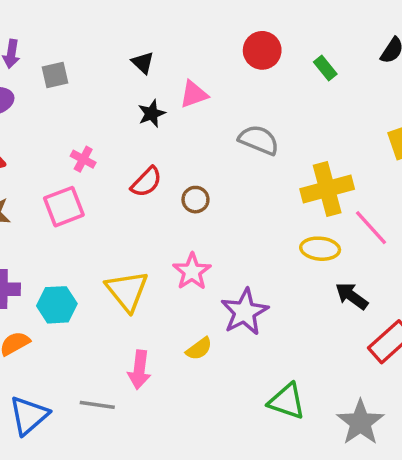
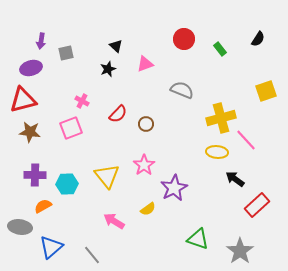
black star: (152, 114) -> (108, 69), moved
pink arrow: (139, 370) -> (114, 221), turned 115
gray line: (97, 405) -> (92, 255), moved, turned 42

